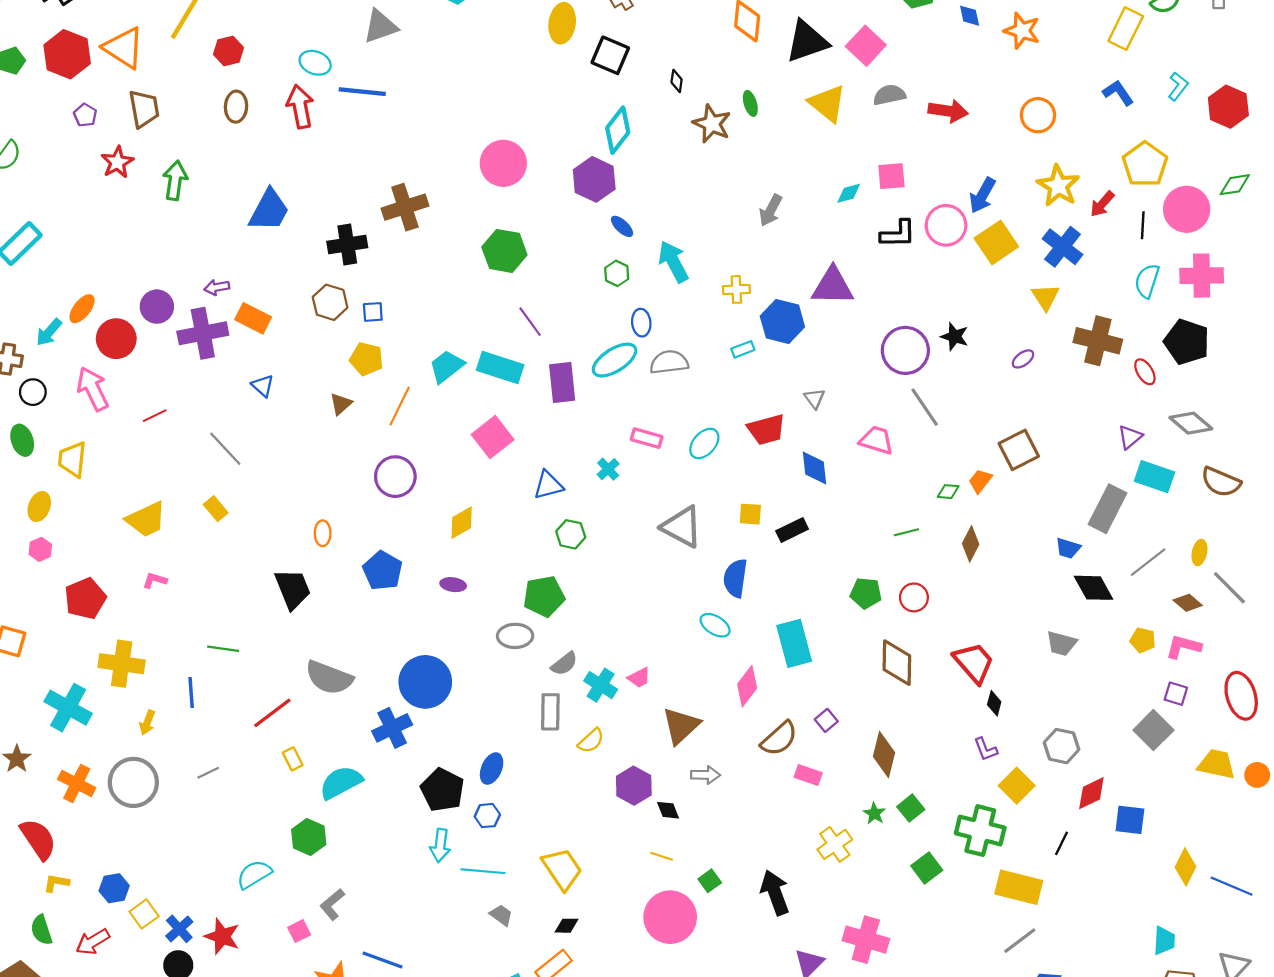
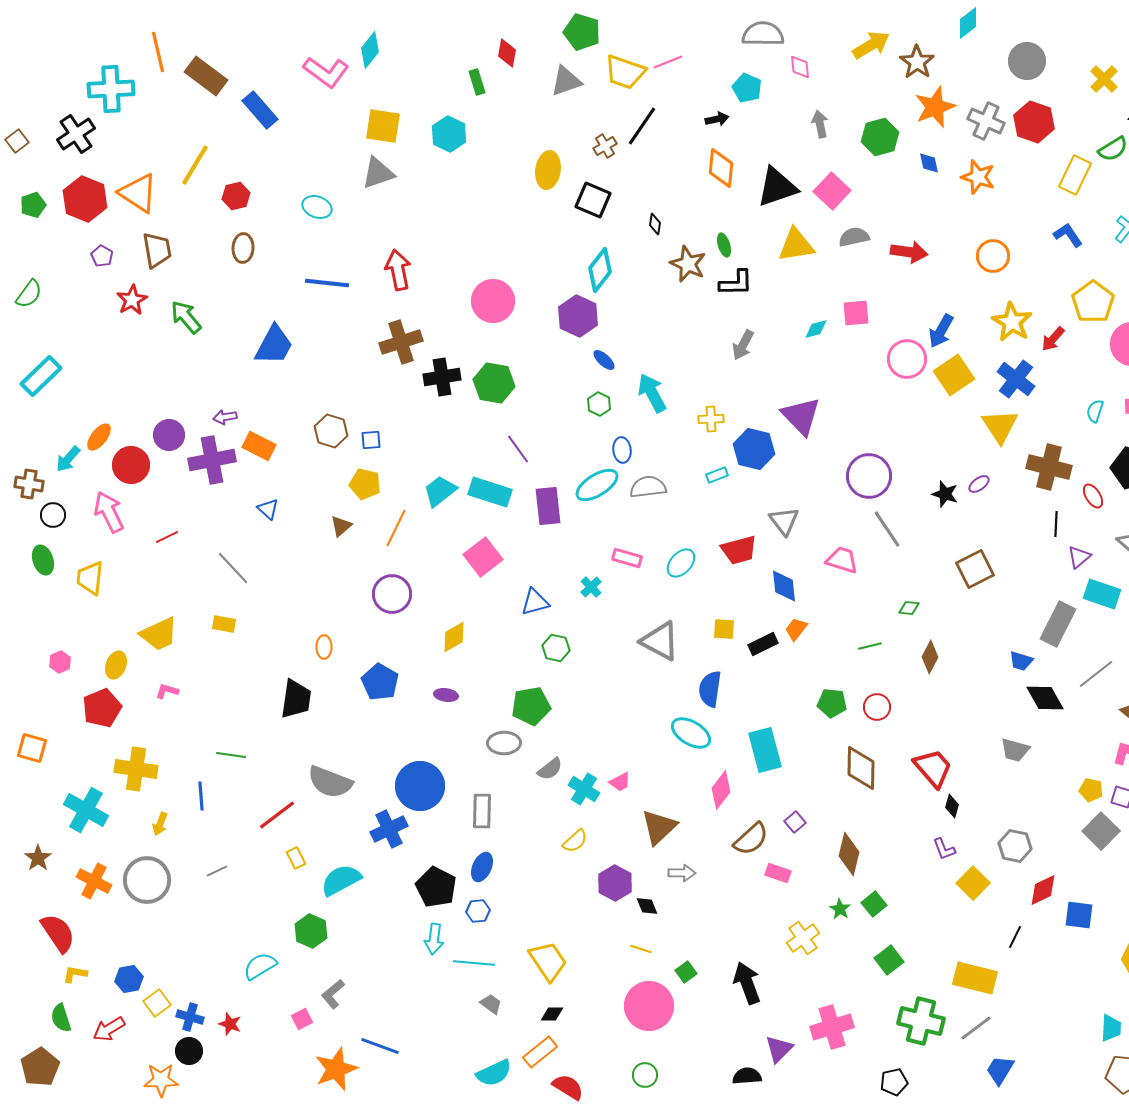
blue line: (362, 92) -> (327, 283), moved
yellow triangle: (827, 103) -> (796, 245), turned -48
red arrow: (300, 107) -> (398, 270), moved
green arrow: (175, 180) -> (186, 317), turned -48
black line: (1143, 225) -> (1056, 524), moved
black L-shape: (898, 234) -> (736, 283), moved
black cross: (347, 245) -> (442, 377), moved
cyan semicircle: (1147, 281) -> (1095, 411), size x0.7
purple triangle: (833, 286) -> (801, 416), turned 45
yellow triangle: (1045, 297) -> (1000, 426), size x1.4
black star: (955, 337) -> (945, 494), moved
gray triangle: (814, 399) -> (784, 521), size x1.5
orange trapezoid: (980, 481) -> (796, 629), moved
yellow ellipse: (39, 507) -> (116, 665), moved
yellow rectangle: (216, 509) -> (224, 624), turned -40
black trapezoid: (293, 589) -> (296, 699), turned 30
cyan ellipse: (715, 625) -> (691, 733), size x1.4
yellow pentagon: (1143, 640) -> (1091, 790), moved
gray rectangle: (550, 712) -> (482, 811), moved
green cross: (980, 831) -> (921, 1021), moved
blue cross: (179, 929) -> (190, 1017), turned -32
red star: (222, 936) -> (230, 1024), size x0.7
pink cross: (866, 940) -> (832, 1027), turned -33

